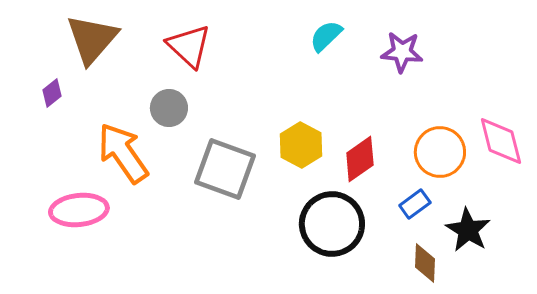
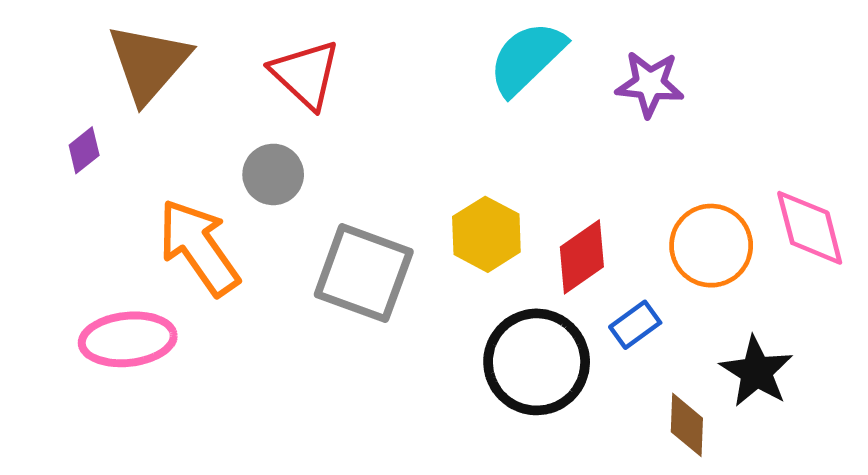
cyan semicircle: (326, 36) -> (527, 58), size x1.5
blue rectangle: (415, 204) -> (635, 325), moved

